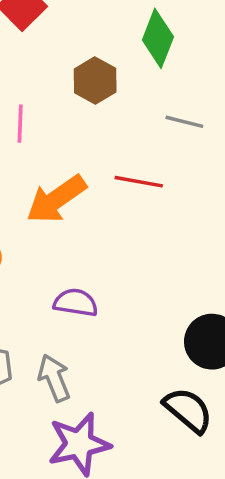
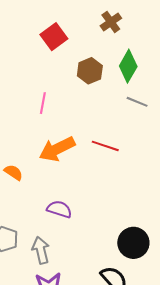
brown hexagon: (95, 80) -> (90, 71), moved
gray line: (184, 122) -> (137, 102), moved

